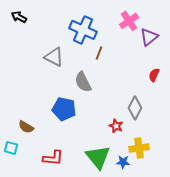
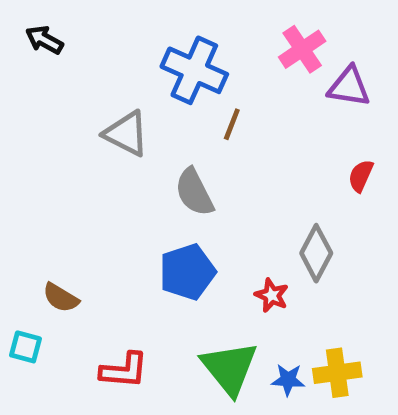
purple triangle: (149, 37) -> (349, 87), turned 48
blue pentagon: (64, 109) -> (187, 272), moved, turned -30
yellow cross: (139, 148) -> (337, 373), moved

